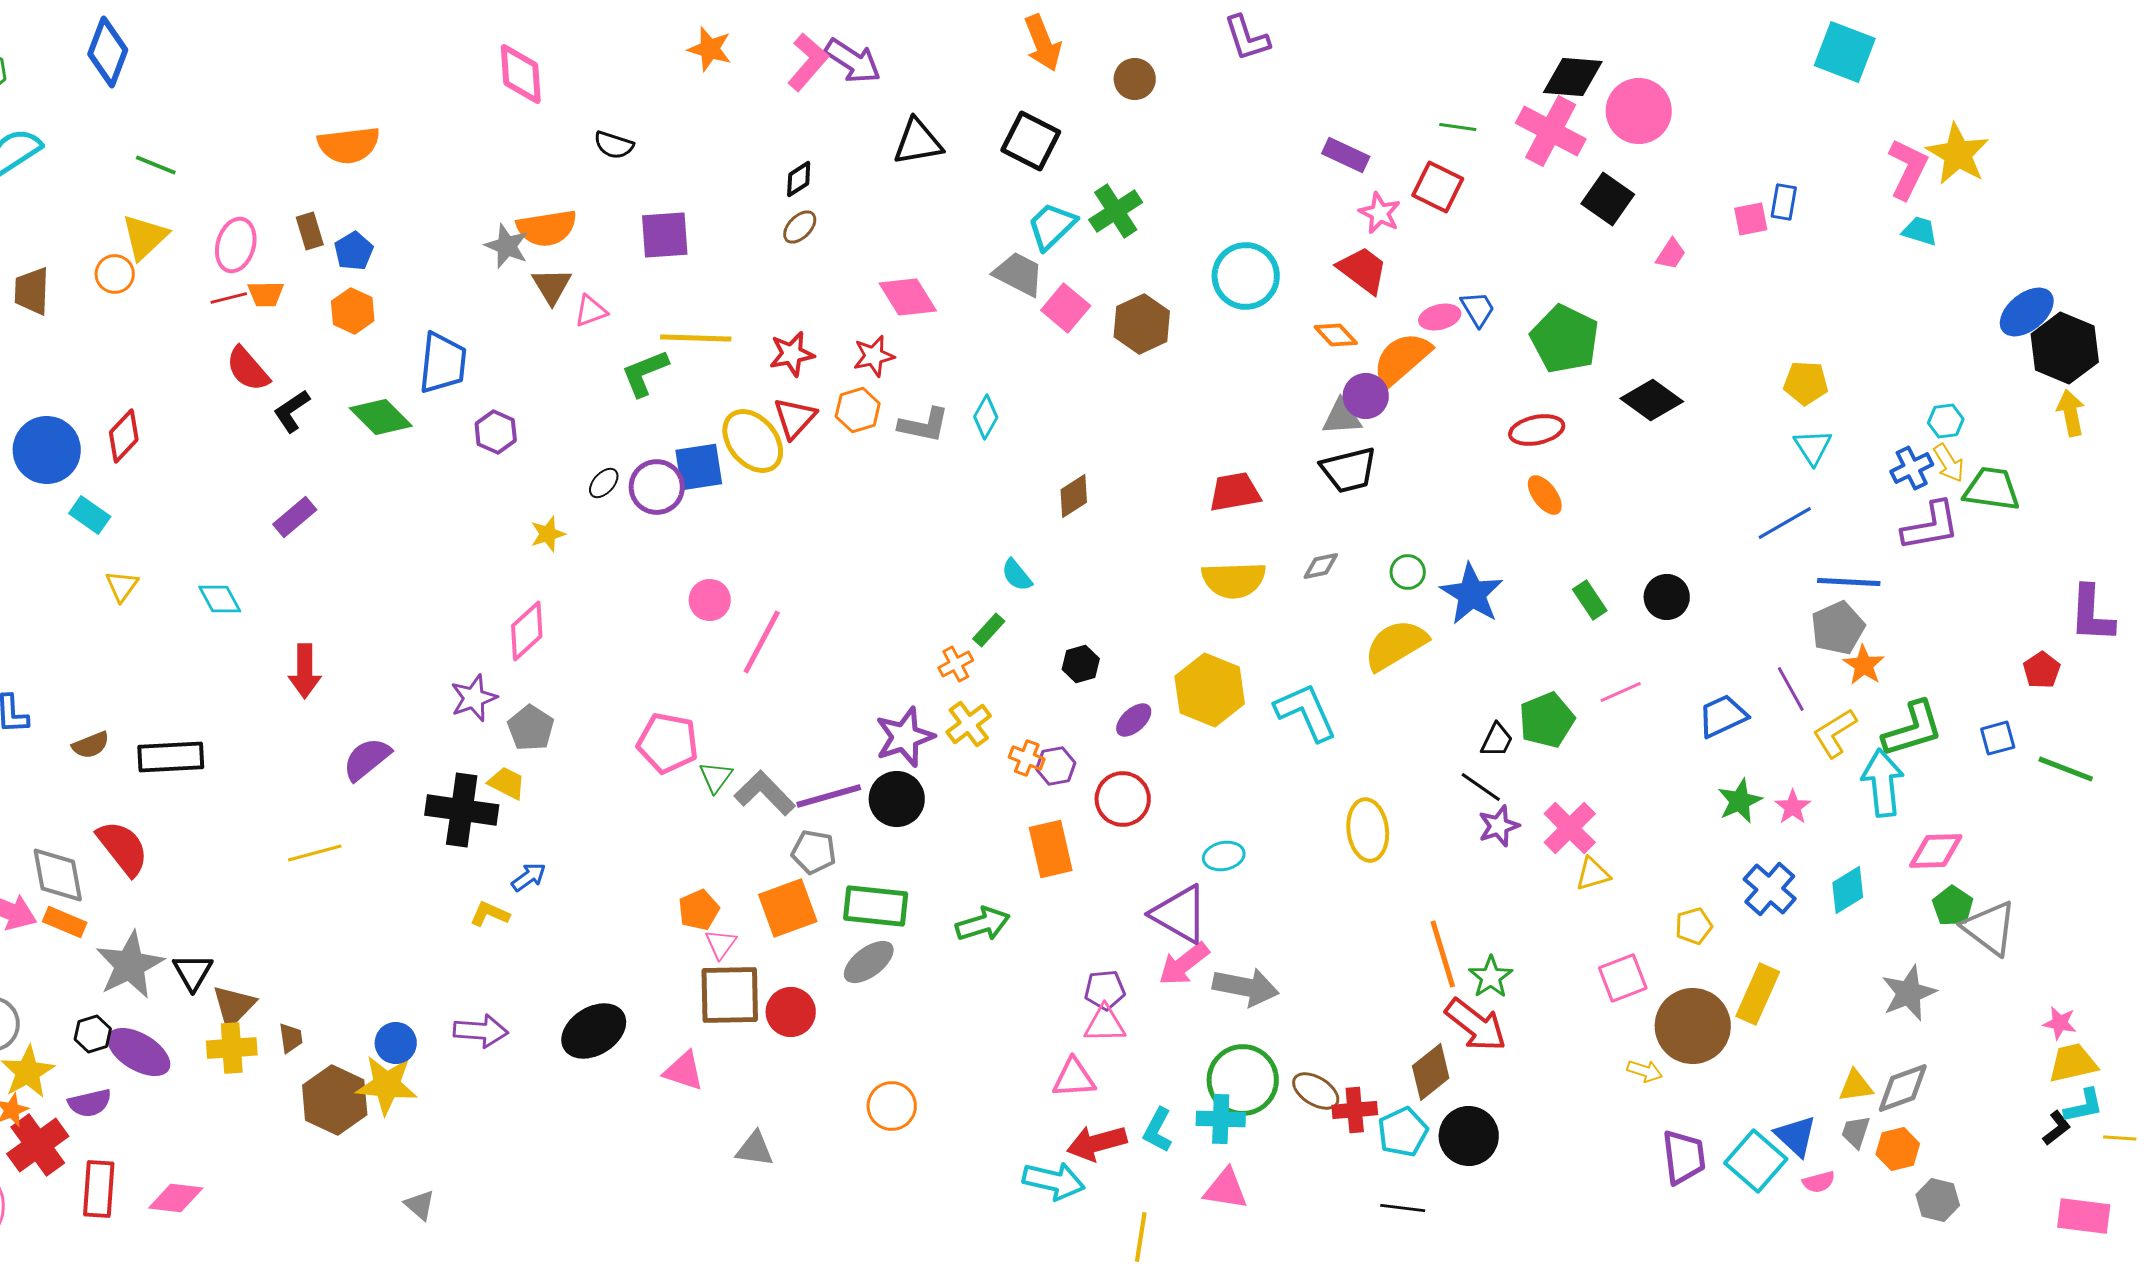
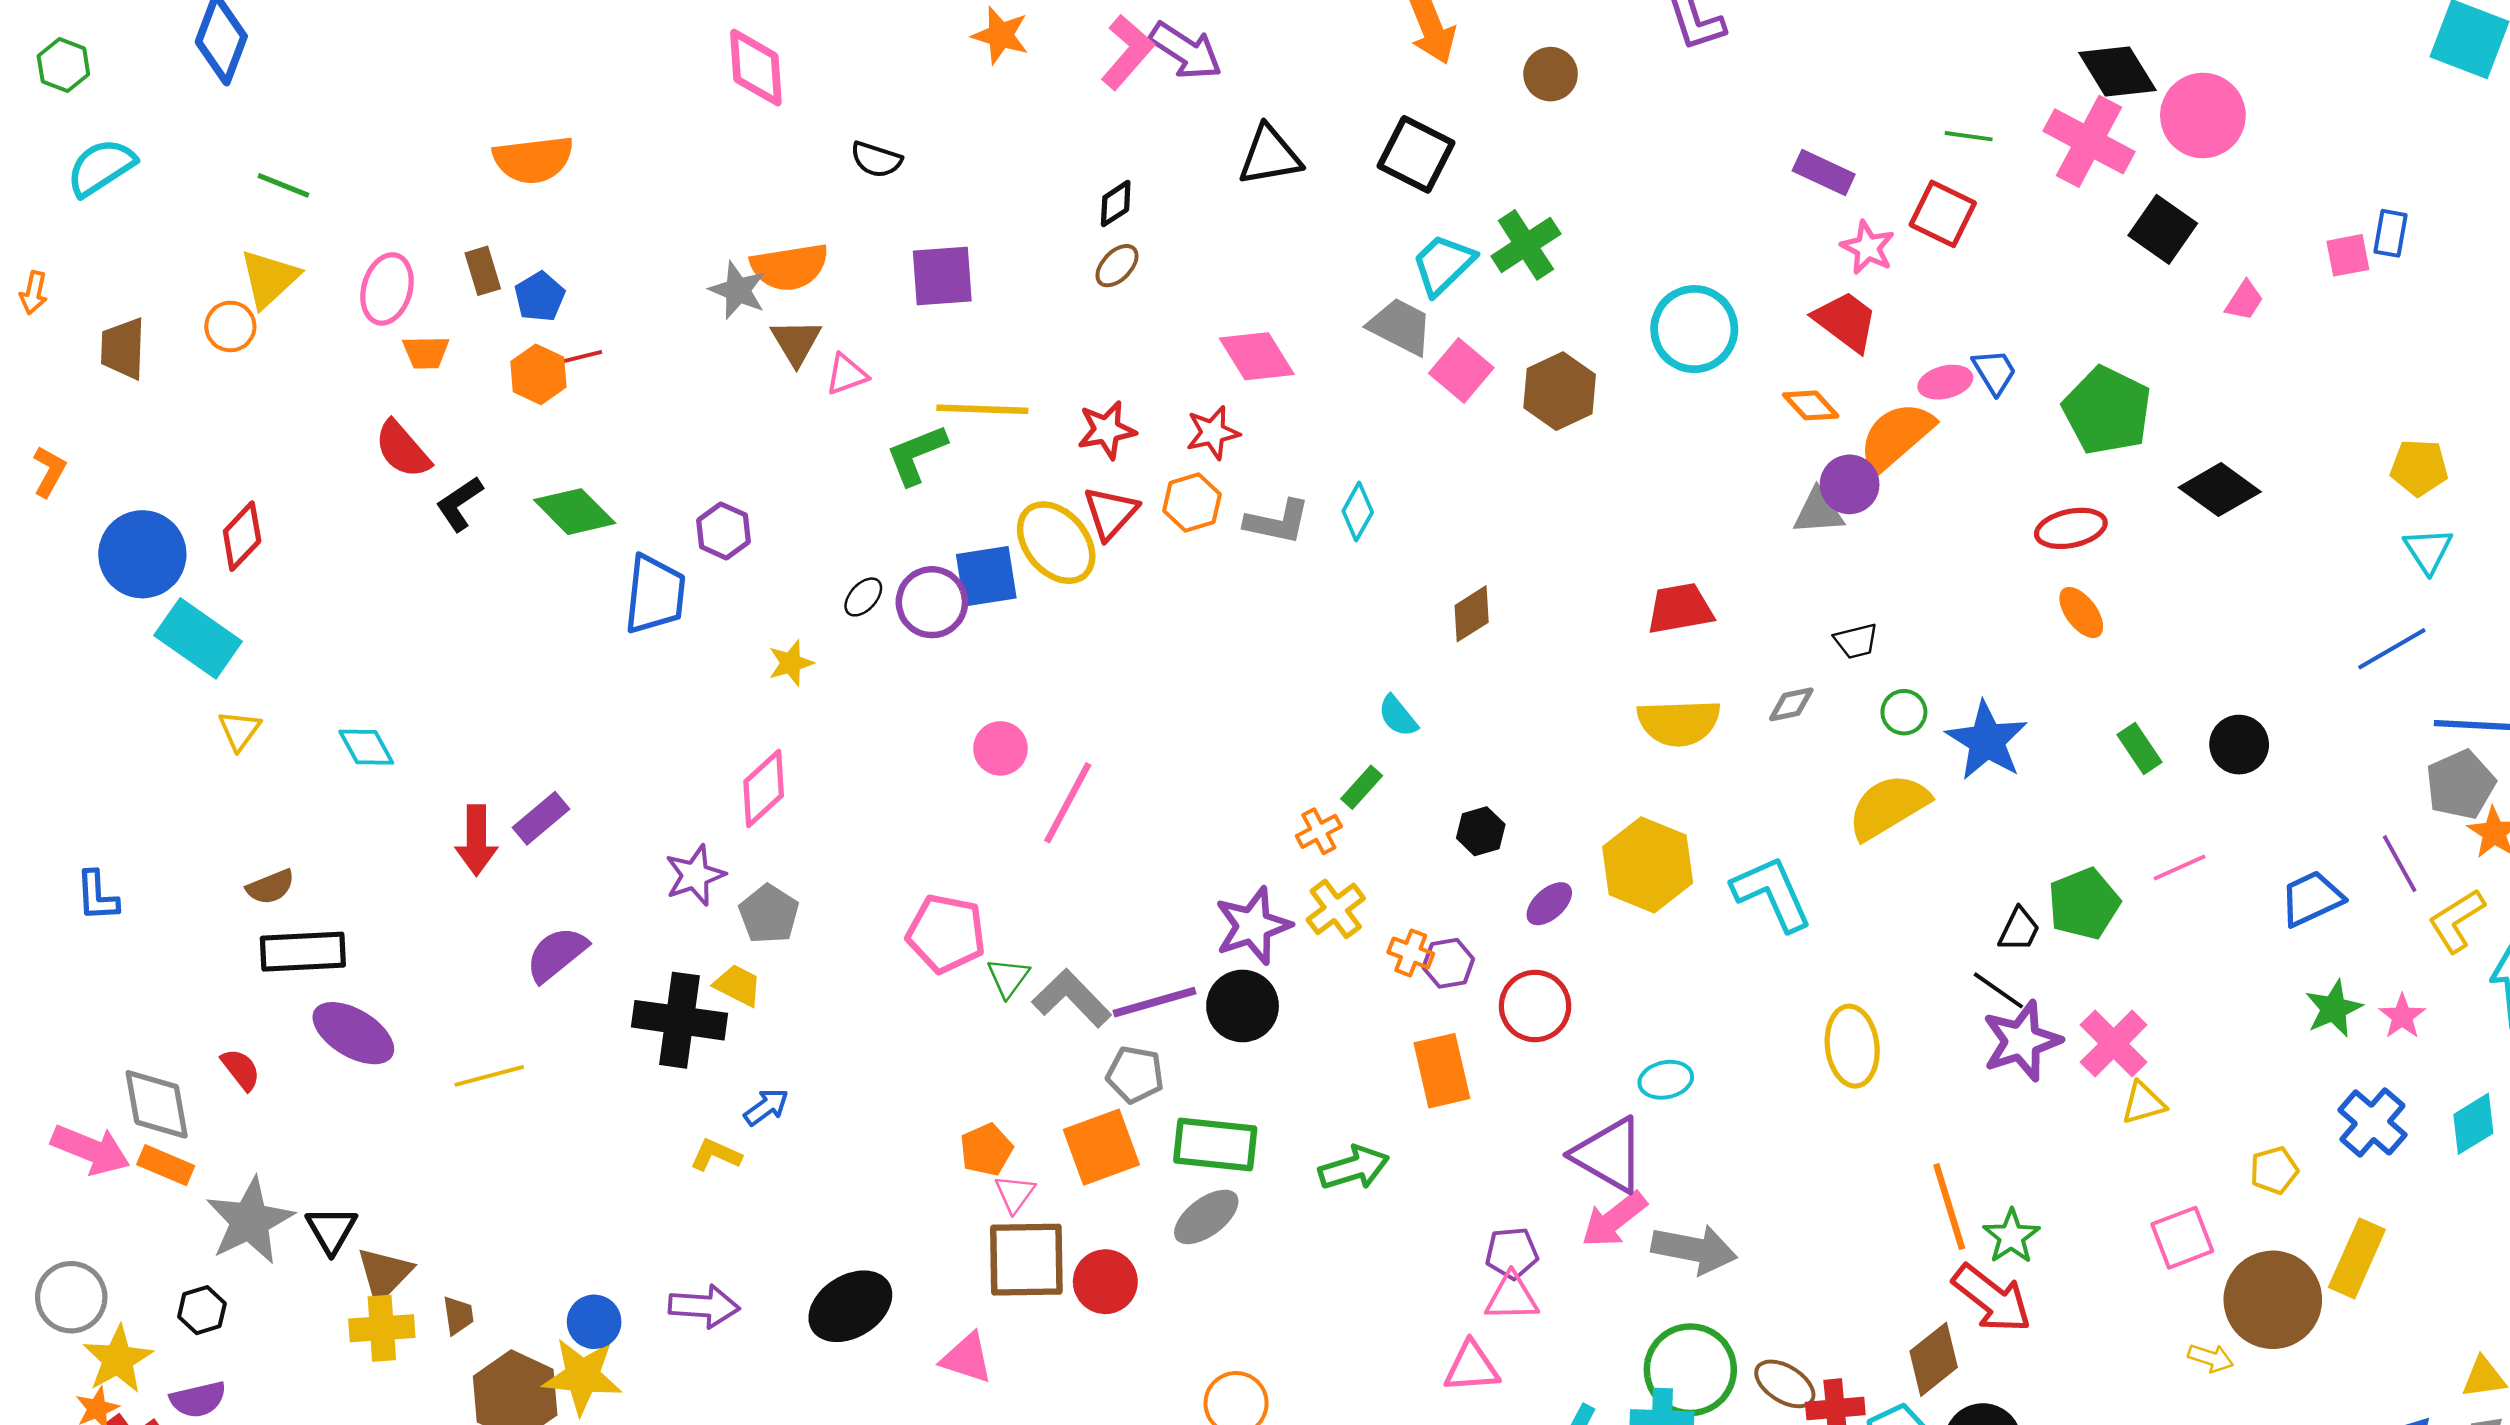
black diamond: (1573, 77) -> (2117, 71), turned 54
red line: (229, 298) -> (579, 358), moved
blue trapezoid: (443, 363) -> (655, 594), moved
black trapezoid: (1349, 470) -> (1856, 641), moved, size x0.6
cyan rectangle: (90, 515) -> (198, 638), size x1.6
purple rectangle: (295, 517) -> (541, 818), moved
brown semicircle: (91, 745) -> (271, 887), moved
purple star: (1499, 826) -> (2022, 1041), size x1.5
red semicircle: (123, 848) -> (241, 1069), size x0.6
purple ellipse: (139, 1052) -> (353, 1033), moved

